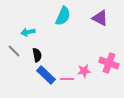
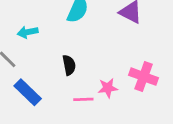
black semicircle: (37, 55) -> (69, 65), moved
blue rectangle: (46, 75) -> (28, 92), moved

